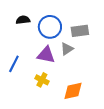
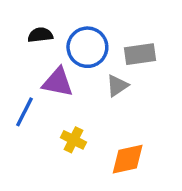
purple triangle: (46, 55) -> (58, 82), moved

